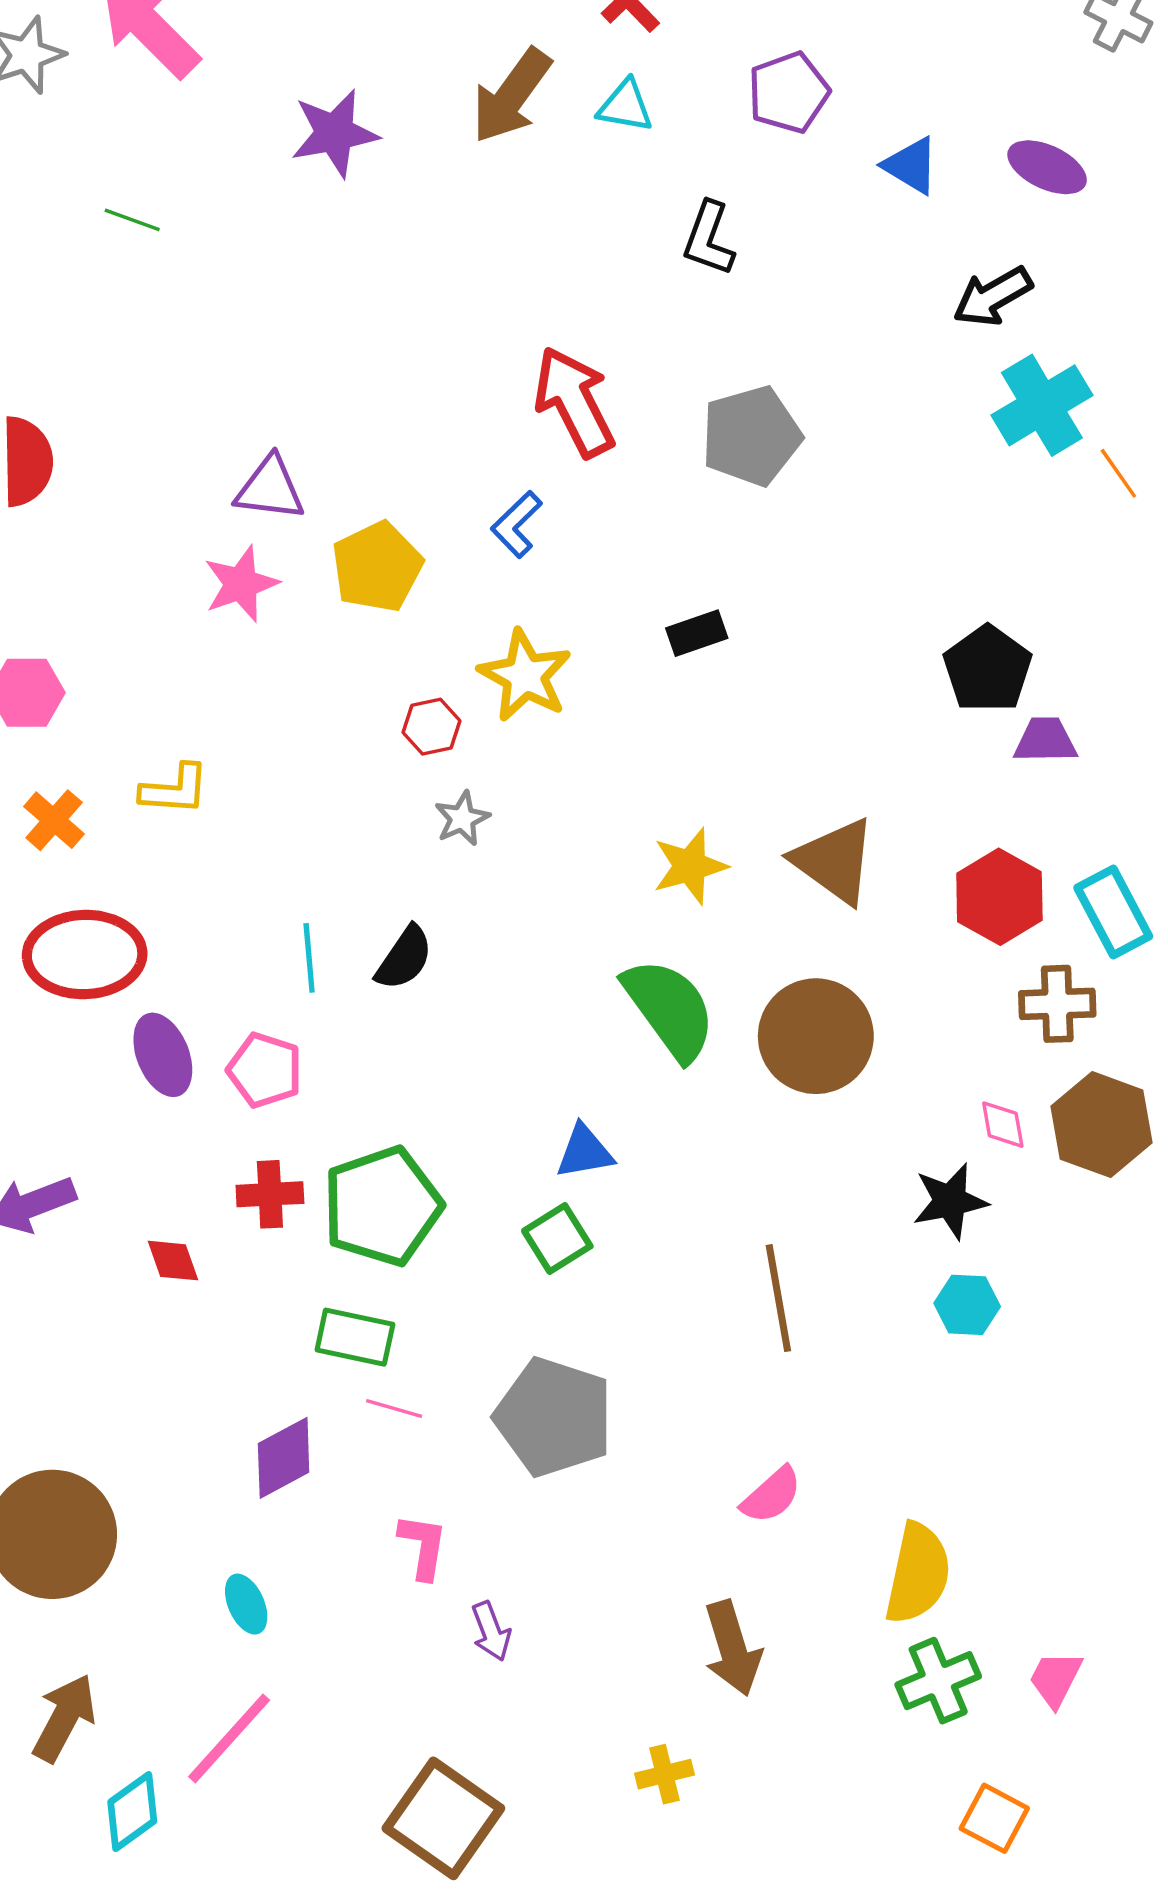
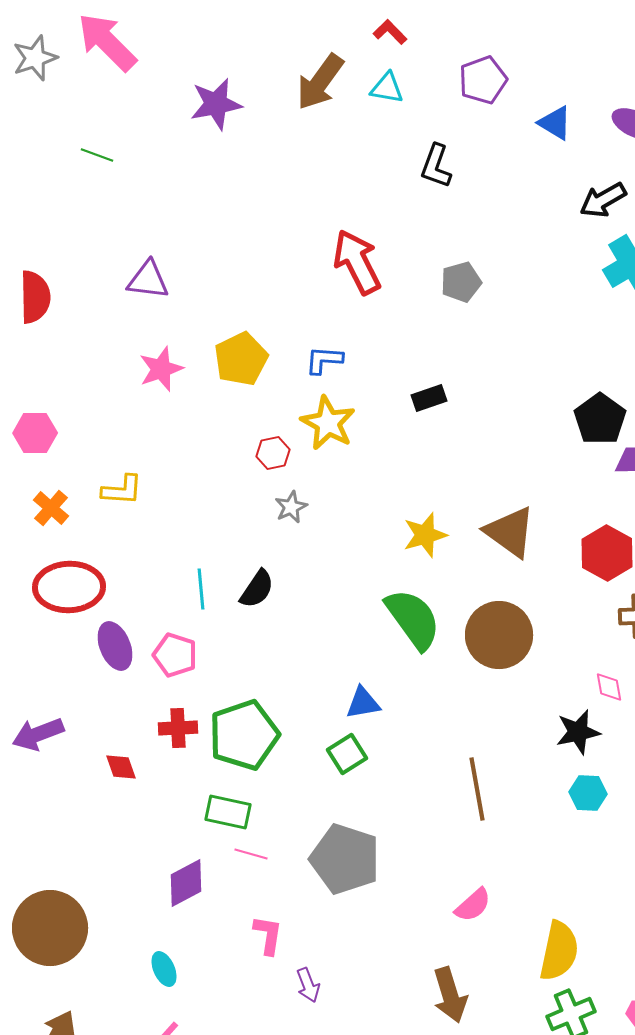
gray pentagon: (751, 436) -> (461, 282), size x0.7
purple triangle: (270, 489) -> (148, 280), moved
blue L-shape: (517, 524) -> (324, 360), moved, turned 48

